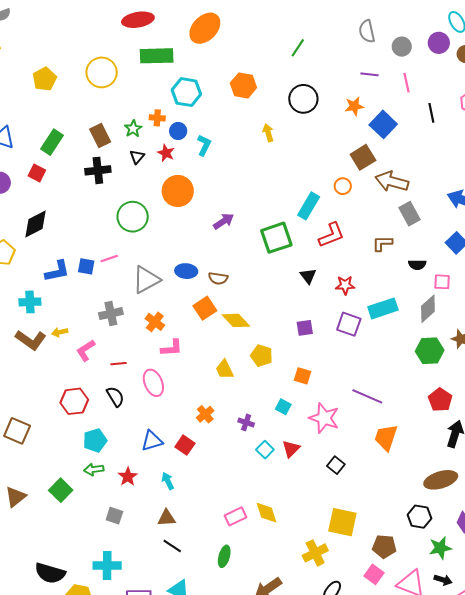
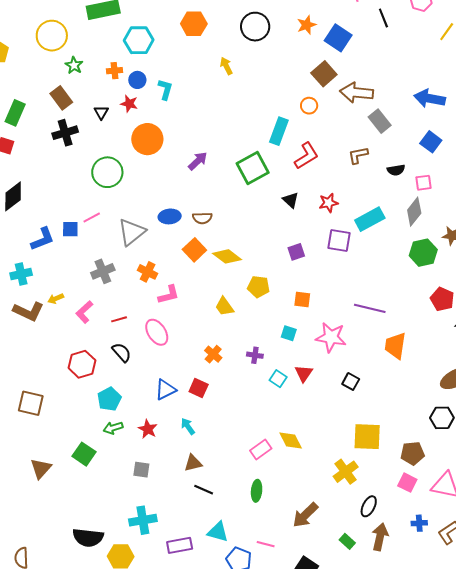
green star: (133, 129) -> (74, 65), moved

